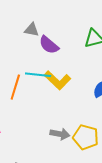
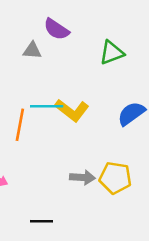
purple semicircle: (49, 45) -> (56, 29), moved

